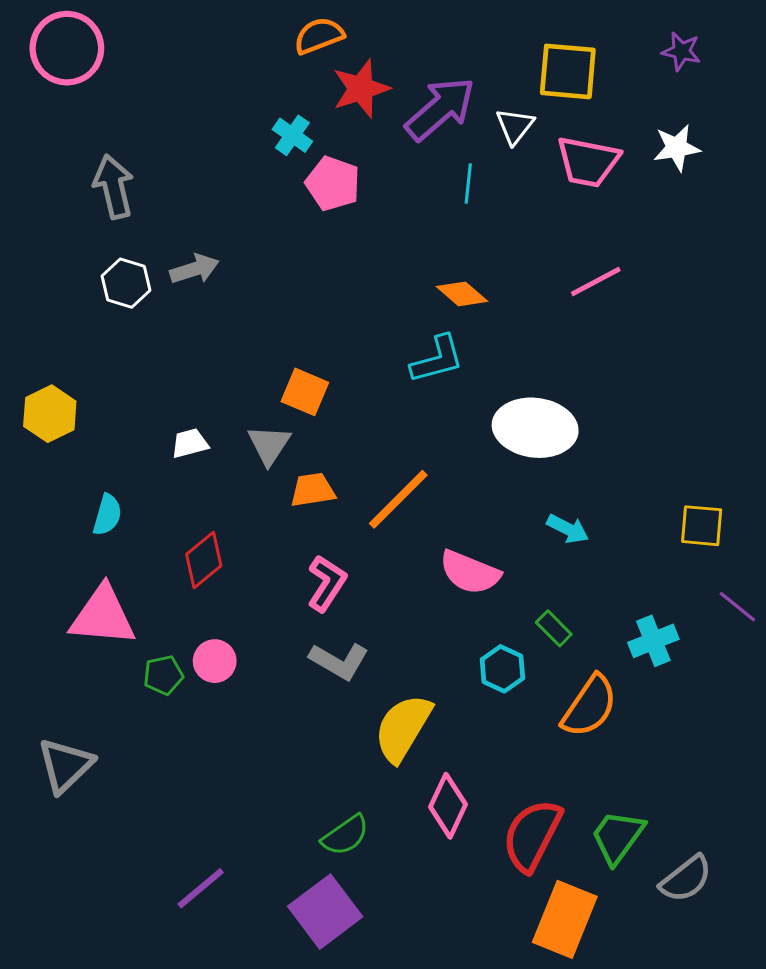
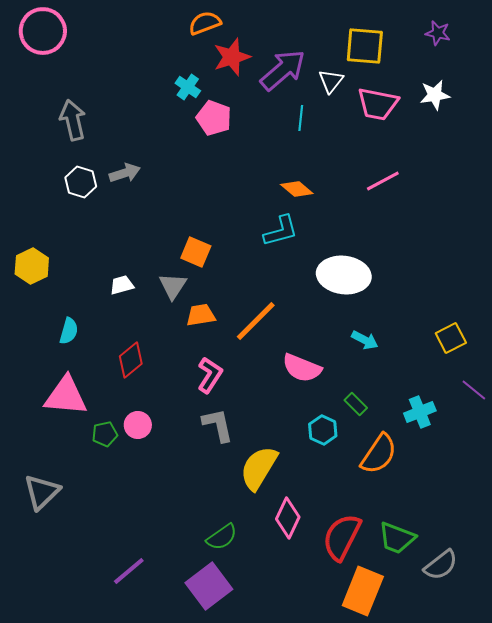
yellow square: (702, 526) -> (451, 338), turned -32
gray L-shape: (339, 661) -> (218, 425), turned -132
green trapezoid: (618, 837) -> (397, 538), turned -105

